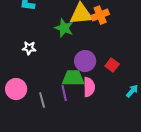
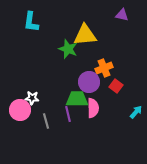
orange cross: (100, 15) -> (104, 68), moved
white star: (29, 48) -> (32, 98), moved

